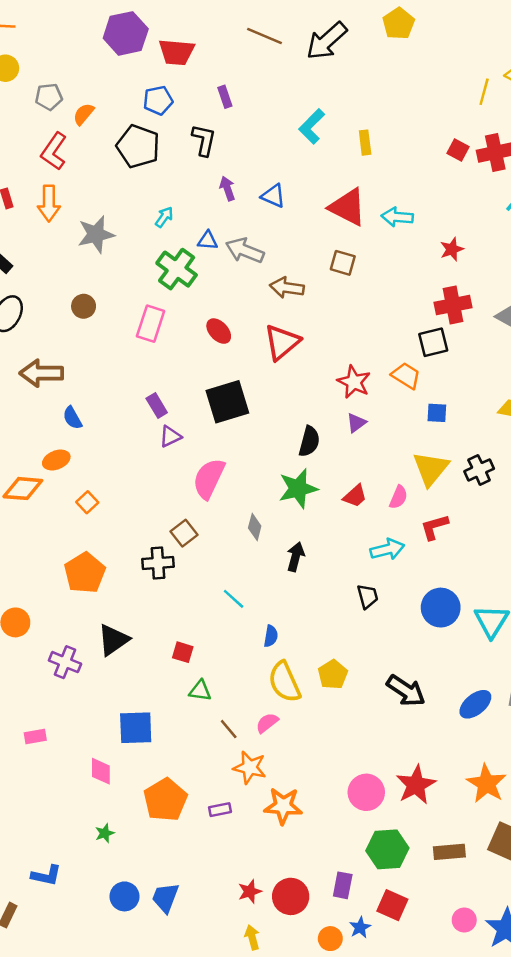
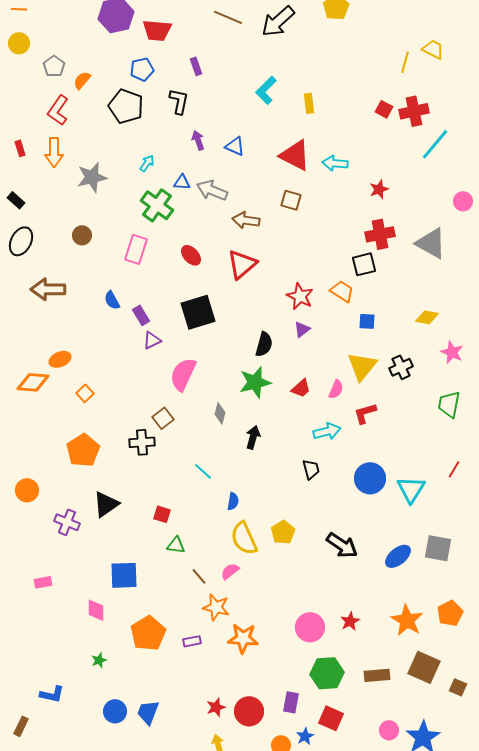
gray pentagon: (49, 97) -> (54, 66), turned -30
blue semicircle: (72, 418) -> (112, 300), moved
red star: (416, 785) -> (350, 621), size x0.6

